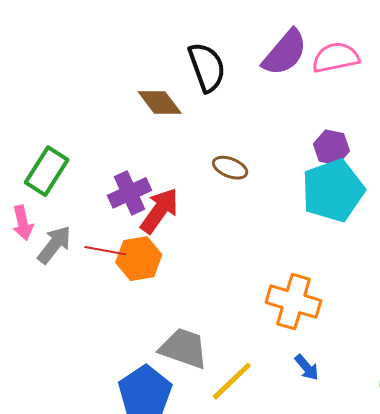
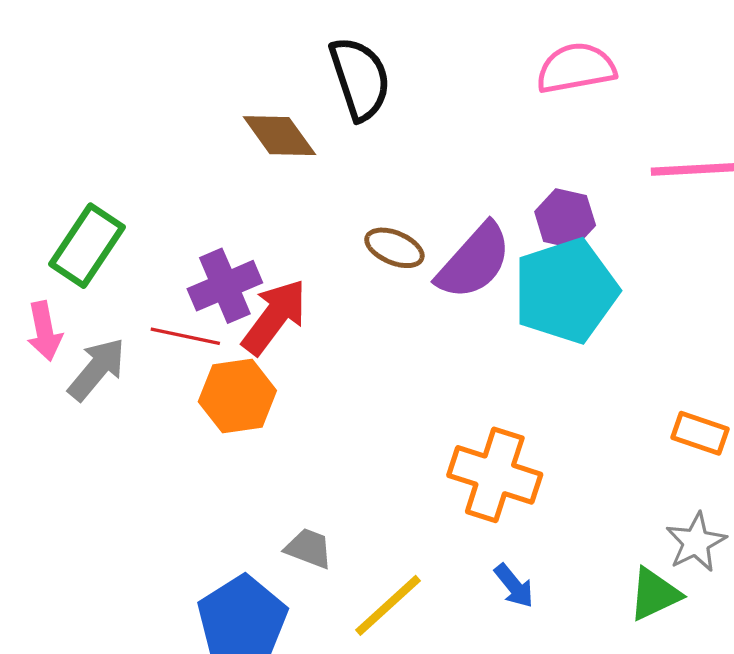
purple semicircle: (285, 53) -> (474, 261), moved
red line: (105, 251) -> (185, 336), moved
gray trapezoid: (184, 348) -> (309, 548), size x0.6

